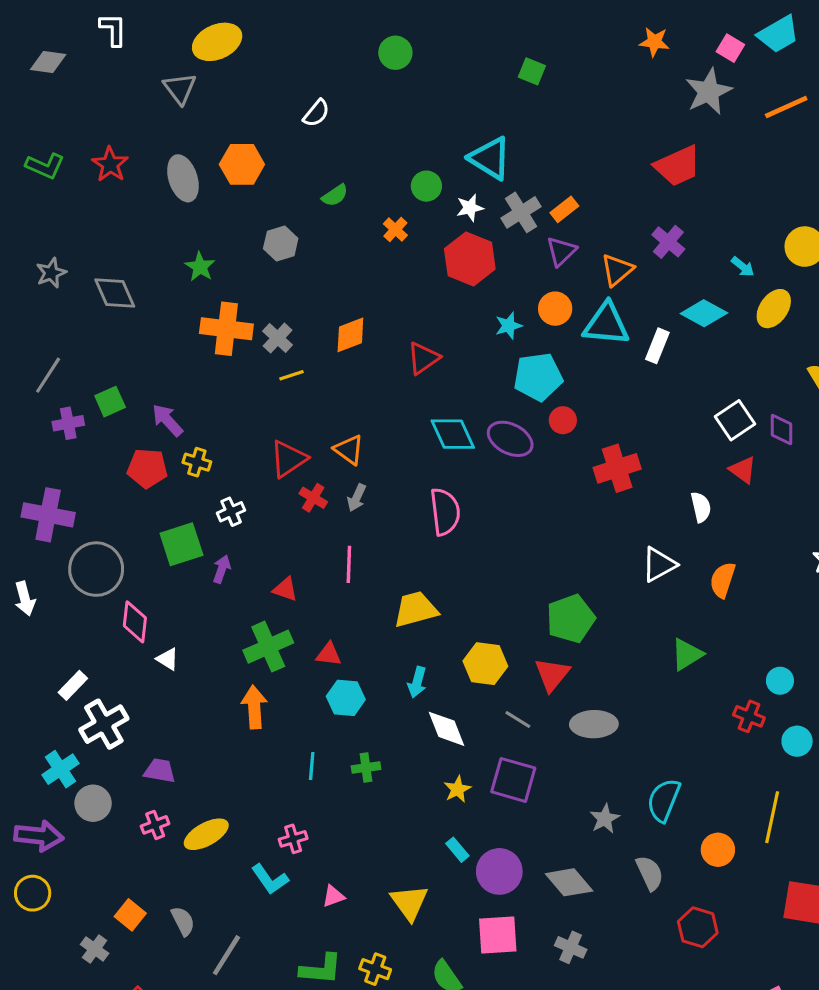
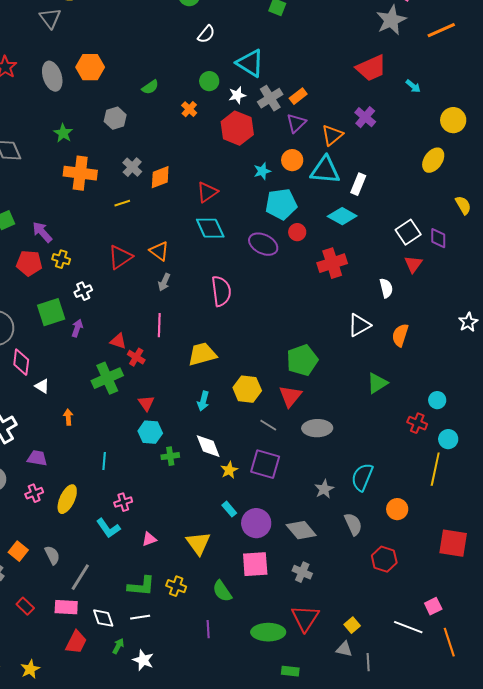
white semicircle: (316, 113) -> (206, 34), moved
cyan arrow: (743, 267) -> (413, 86), moved
cyan diamond: (704, 313) -> (342, 216), moved
gray cross: (278, 338) -> (132, 167), moved
cyan diamond: (453, 434) -> (210, 228), moved
red triangle: (743, 470) -> (413, 264), turned 30
red cross: (313, 498) -> (136, 357), moved
red triangle: (329, 654) -> (146, 403), moved, turned 48
cyan hexagon: (346, 698) -> (150, 432), moved
orange arrow: (254, 707) -> (68, 417), moved, size x0.6
white diamond: (447, 729) -> (208, 446), moved
cyan line: (312, 766) -> (104, 461), moved
yellow line: (772, 817) -> (435, 469), moved
yellow ellipse: (206, 834) -> (67, 499), turned -36

